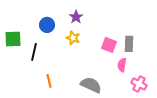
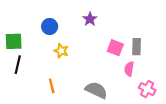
purple star: (76, 17) -> (90, 19), moved
yellow star: (73, 38) -> (61, 51), moved
black line: (34, 52) -> (18, 65), moved

